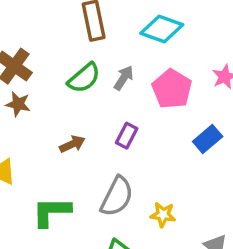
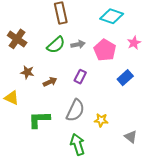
cyan diamond: (162, 29) -> (112, 16), moved
gray arrow: (124, 78) -> (78, 44), turned 48
brown star: (18, 104) -> (27, 72), moved

